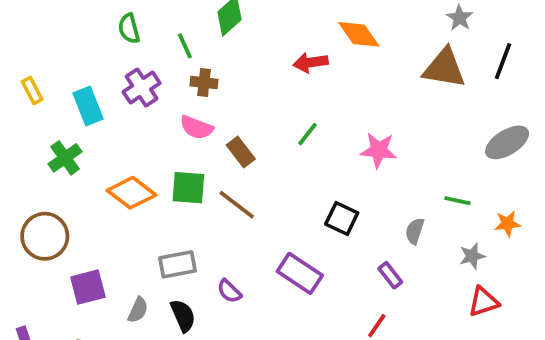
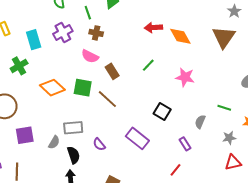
orange diamond: (359, 34) -> (180, 36), moved
brown triangle: (444, 68) -> (224, 37), turned 50
gray semicircle: (138, 310) -> (54, 142), moved

